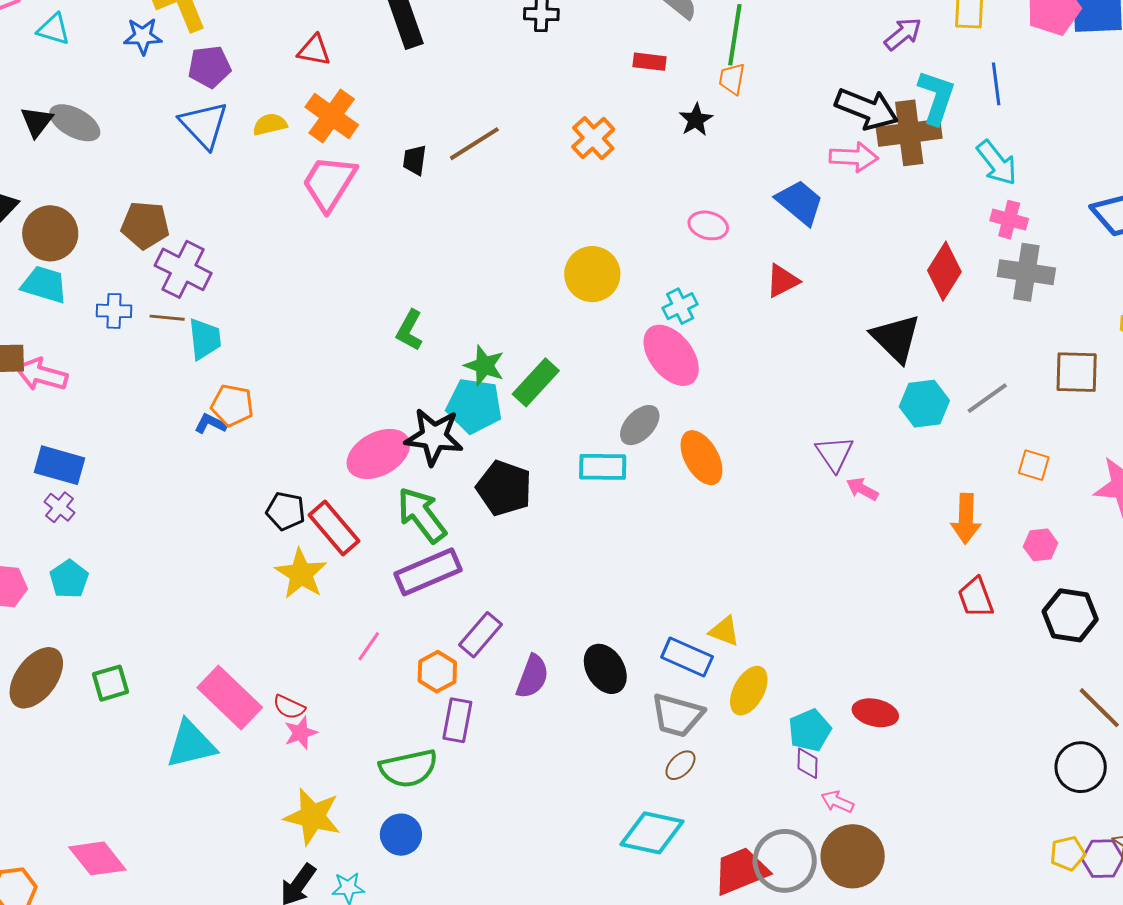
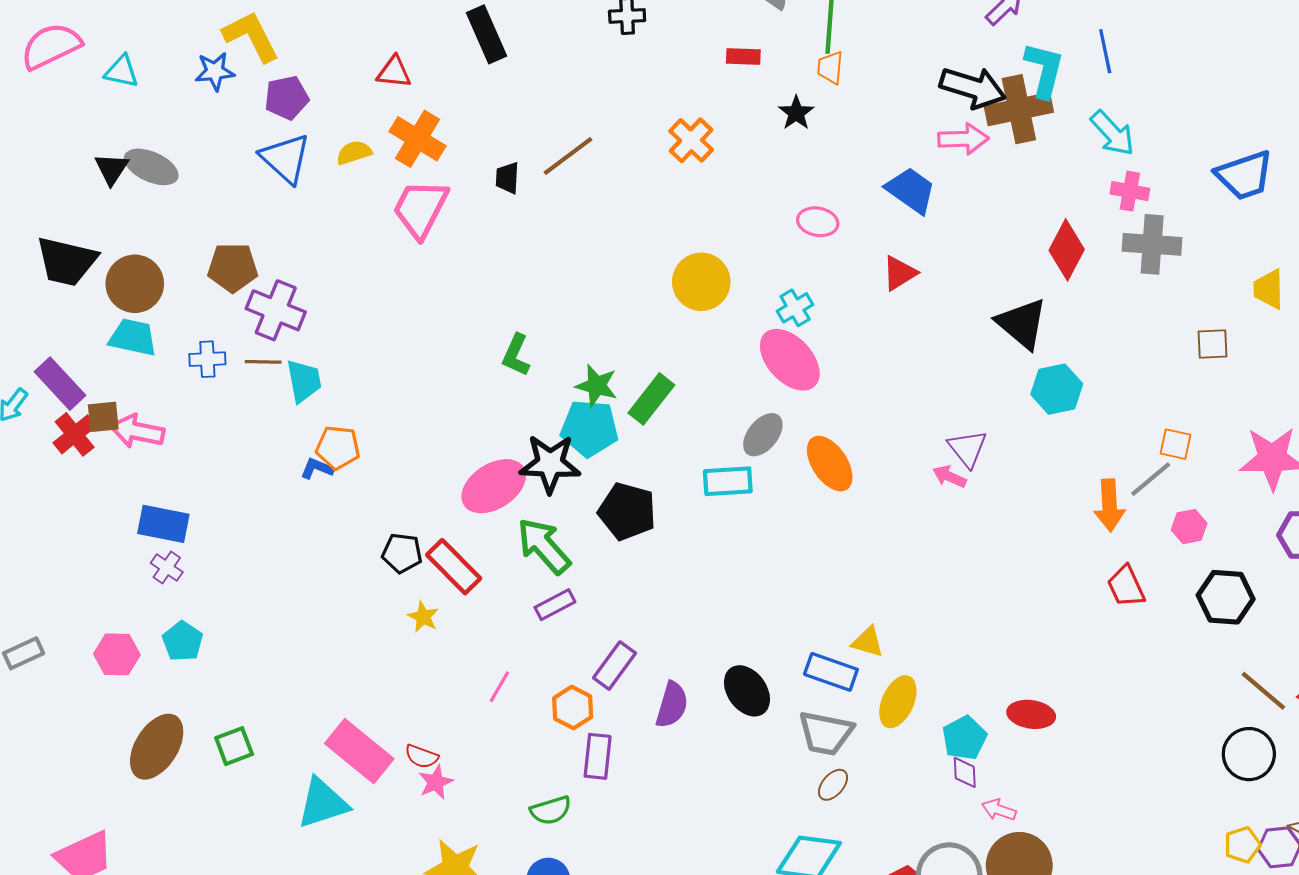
brown square: (1077, 372) -> (1212, 344), size x0.7
gray line: (987, 398) -> (1151, 479), moved
pink arrow: (862, 489) -> (949, 477), moved
purple rectangle: (428, 572) -> (555, 605), size x0.6
yellow star: (301, 574) -> (423, 617), size x0.6
green semicircle: (408, 768) -> (551, 810), size x0.7

